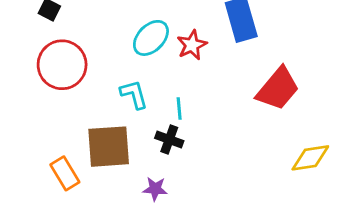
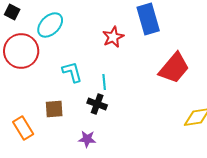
cyan ellipse: (151, 38) -> (50, 25), moved
brown square: (109, 147) -> (54, 109), size x0.6

